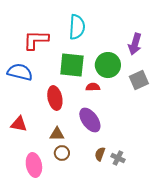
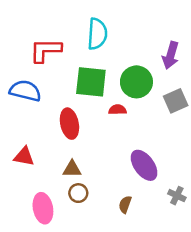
purple ellipse: (90, 120) -> (144, 165), moved
brown semicircle: (100, 154) -> (125, 204), moved
gray cross: (118, 158) -> (177, 196), moved

